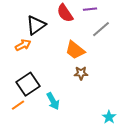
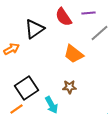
orange arrow: (23, 45) -> (12, 49), moved
brown star: (81, 73) -> (70, 87), moved

